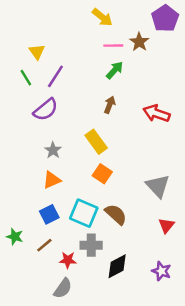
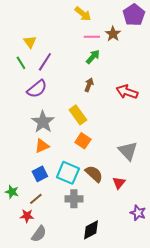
gray star: (53, 150) -> (43, 122), size x1.6
red triangle: (166, 225) -> (119, 183), moved
red star: (68, 260) -> (27, 216), moved
black diamond: (117, 266) -> (91, 230), moved
purple star: (161, 271) -> (138, 213), moved
gray semicircle: (63, 288) -> (39, 234), moved

